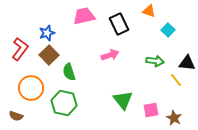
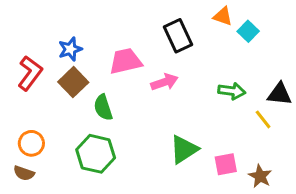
pink trapezoid: (84, 16) -> (126, 61), moved
cyan square: (168, 30) -> (248, 31), moved
orange circle: (31, 88) -> (31, 143), moved, size x0.7
green triangle: (123, 100) -> (184, 149), turned 35

